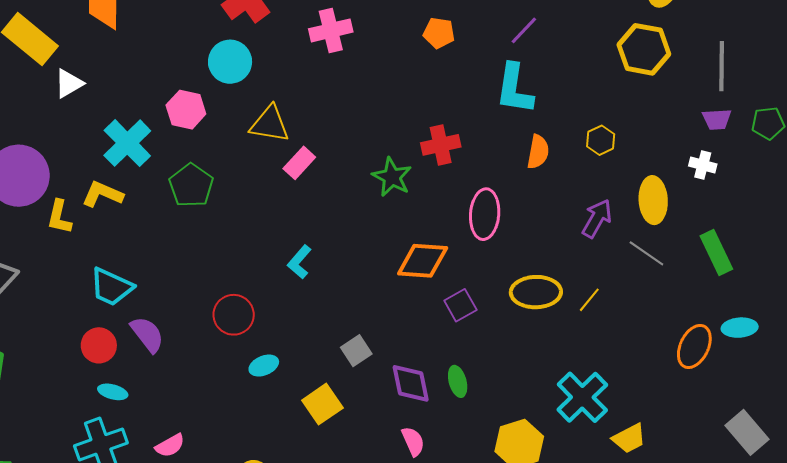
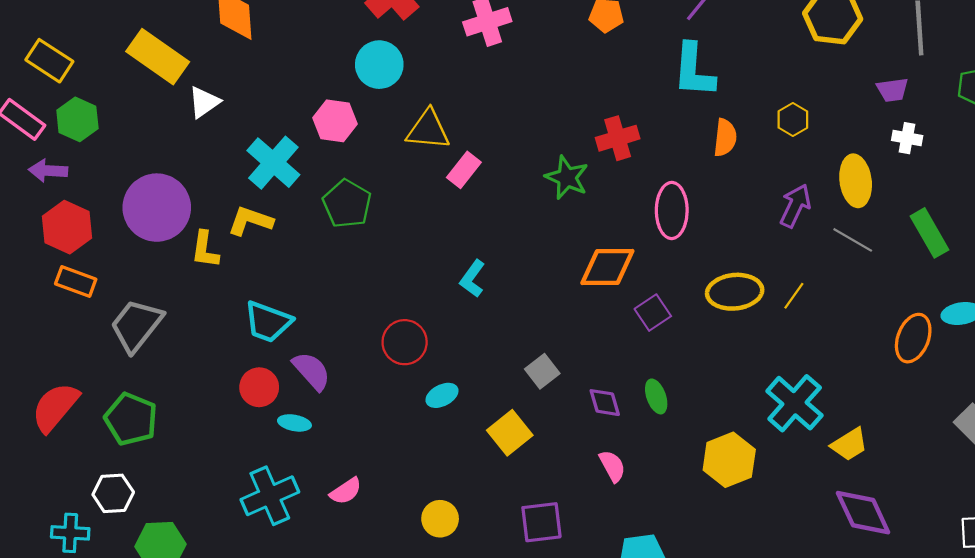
purple trapezoid: (717, 119) -> (892, 90), moved
purple diamond: (411, 383) -> (605, 403), size x0.7
cyan ellipse: (113, 392) -> (294, 423), moved

